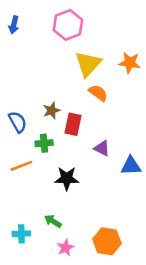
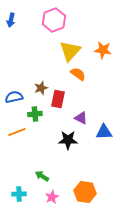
blue semicircle: (18, 122) -> (14, 97), turned -72
black star: (67, 178) -> (68, 140), moved
cyan cross: (21, 234) -> (19, 194), moved

